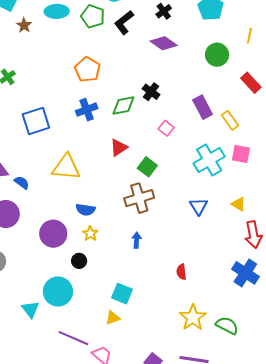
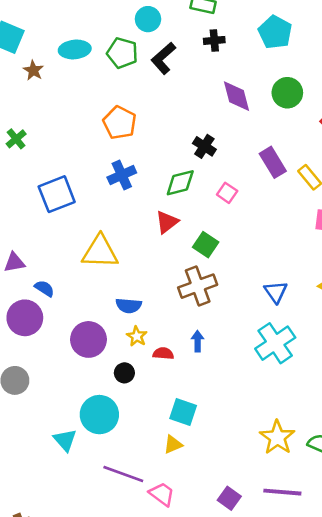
black cross: (164, 11) -> (214, 40), turned 35
purple diamond: (164, 43) -> (236, 96), moved, turned 44
green diamond: (123, 105) -> (180, 183), moved
cyan cross: (209, 160) -> (275, 343), moved
blue semicircle: (22, 183) -> (44, 288), moved
red semicircle: (181, 272) -> (163, 354), moved, turned 105

